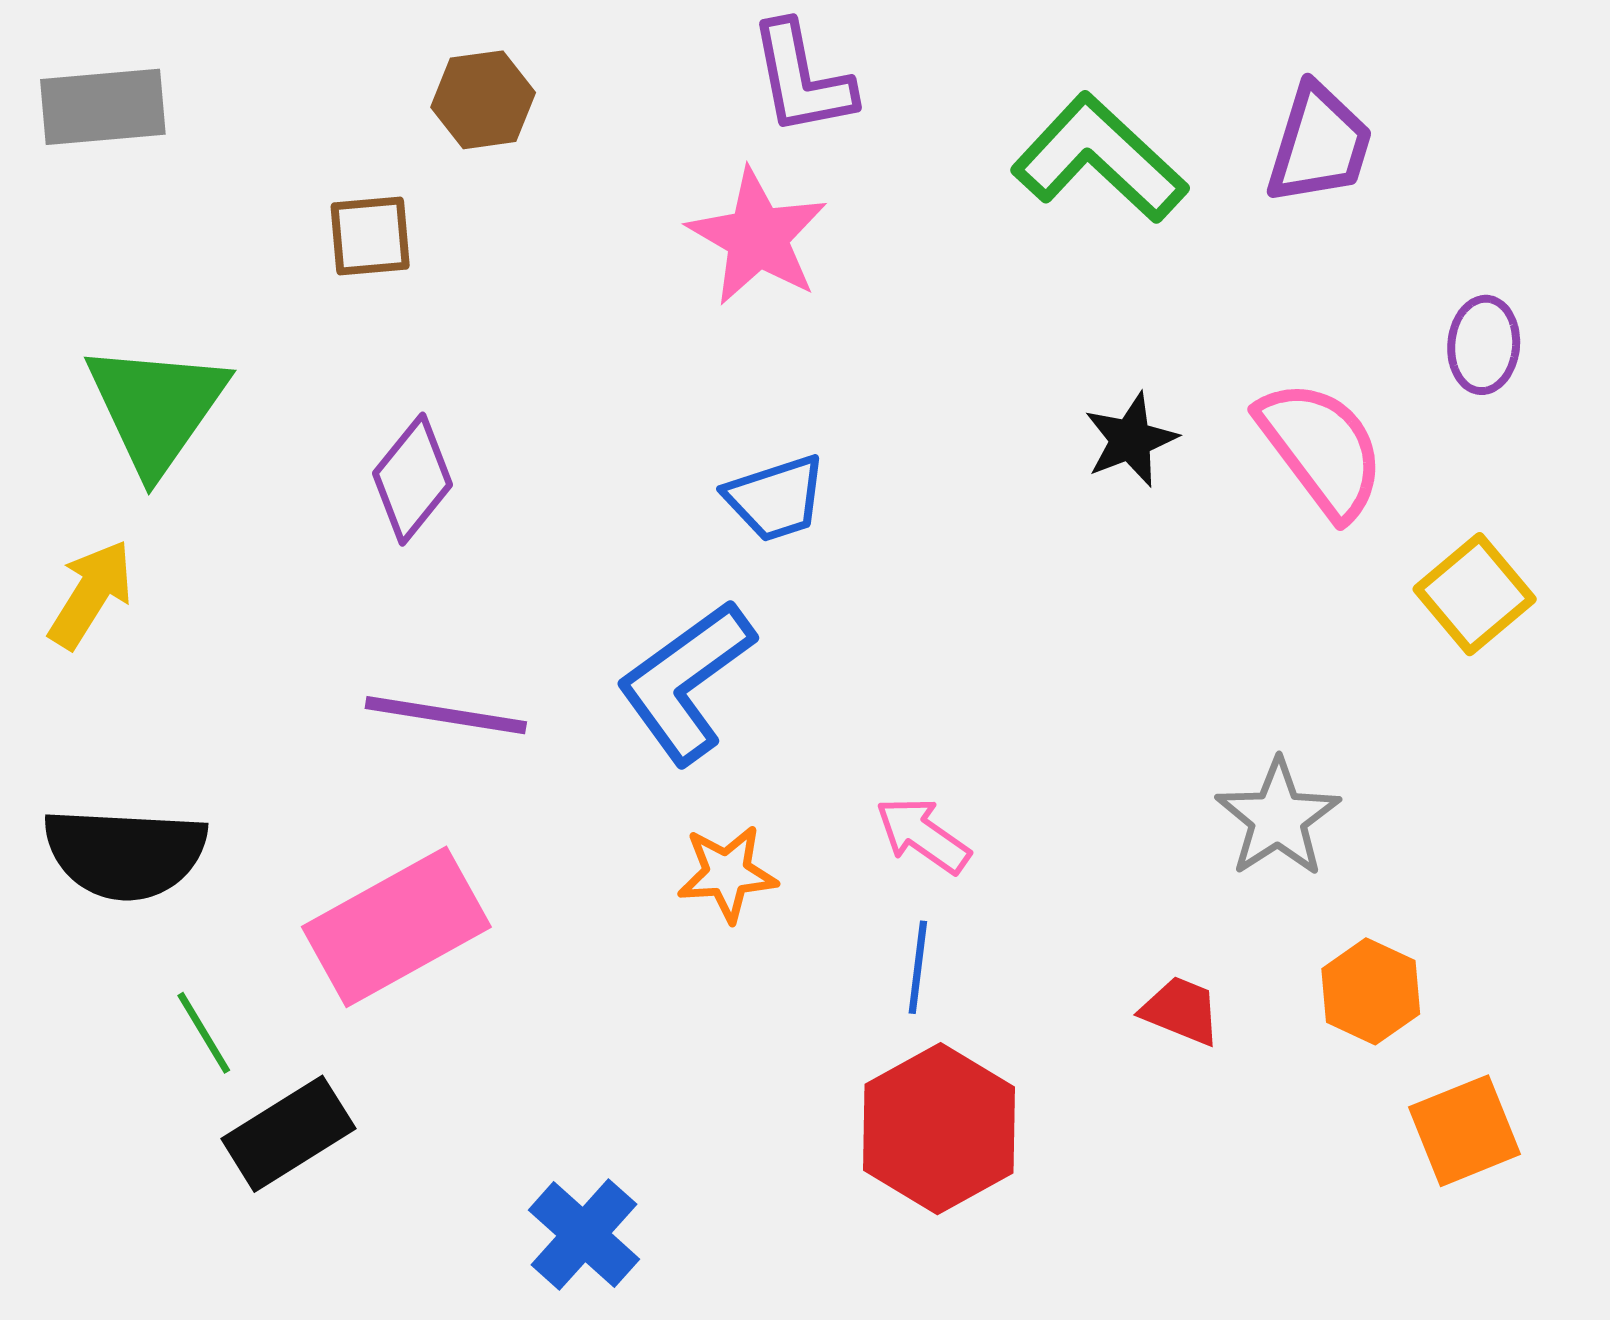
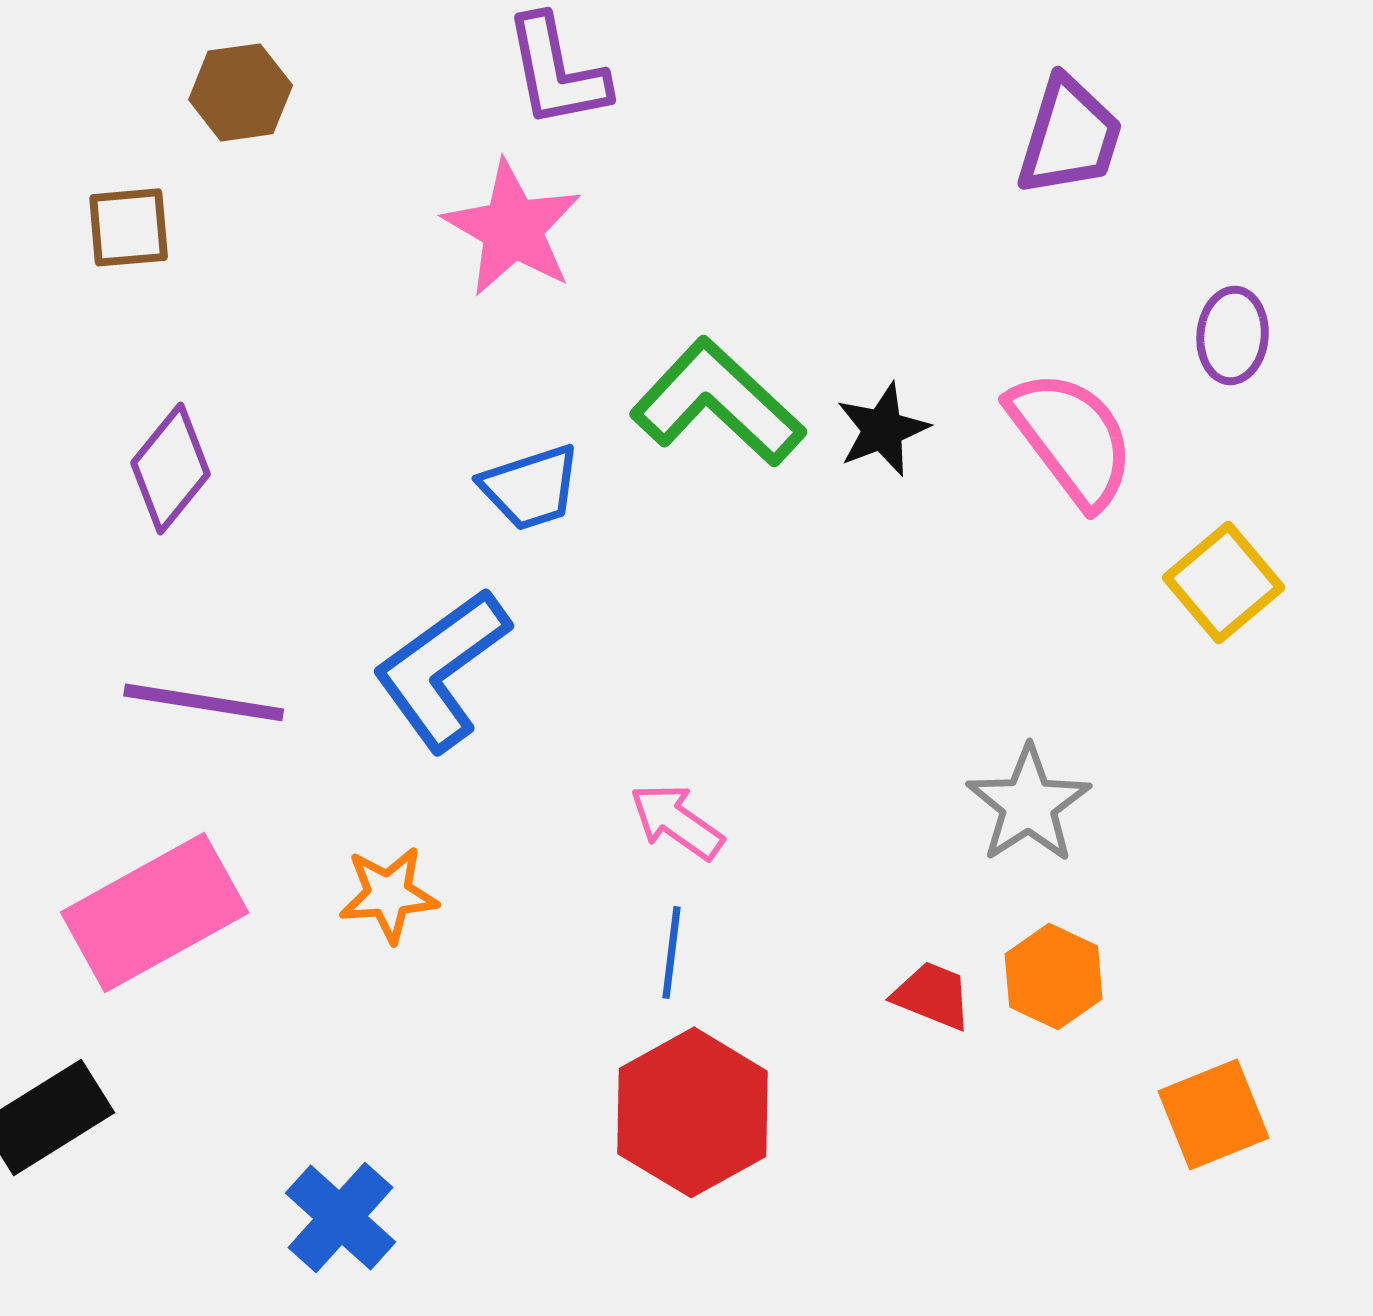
green L-shape: (1099, 158) -> (718, 402), moved
orange star: (727, 873) -> (389, 894), moved
orange hexagon: (1371, 991) -> (1054, 976), moved

